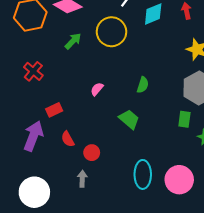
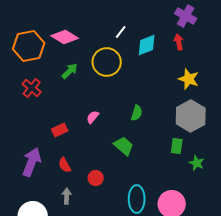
red cross: (33, 71) -> (32, 88), moved
red rectangle: (54, 110) -> (60, 130), moved
red circle: (92, 153) -> (96, 178), moved
gray arrow: (82, 179) -> (67, 196), moved

